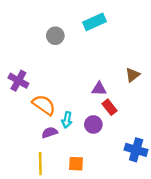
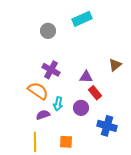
purple cross: (18, 81) -> (51, 70), moved
blue cross: (136, 150) -> (107, 126), moved

